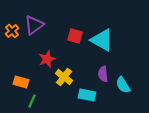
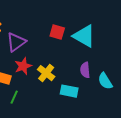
purple triangle: (34, 25) -> (16, 42), moved
red star: (47, 59) -> (23, 66), moved

